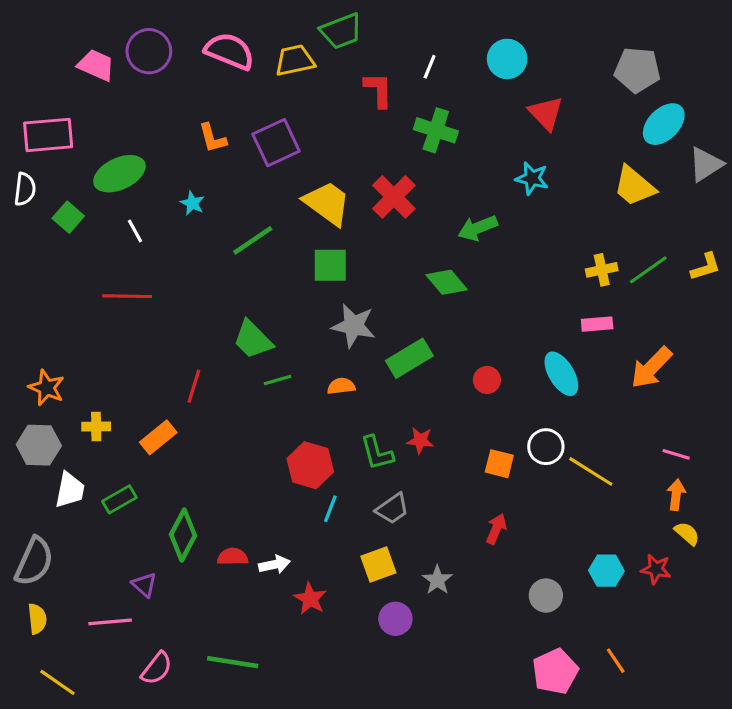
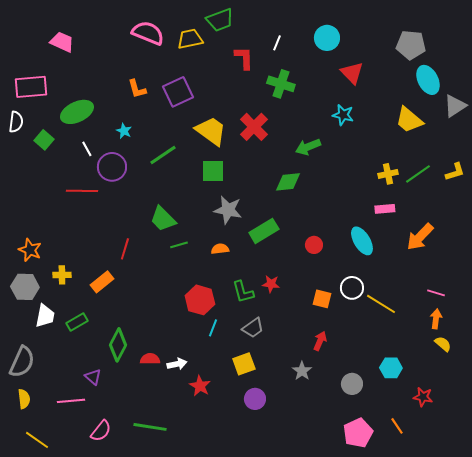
purple circle: (149, 51) -> (112, 167), moved
cyan ellipse: (664, 124) -> (428, 80), turned -72
green diamond: (447, 282) -> (288, 182), turned -56
red star: (656, 569) -> (423, 397), moved
gray star: (437, 580) -> (302, 371), moved

